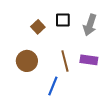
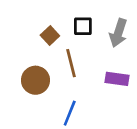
brown line: (65, 61) -> (71, 63), moved

